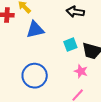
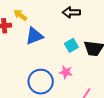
pink star: (81, 71) -> (66, 72), moved

